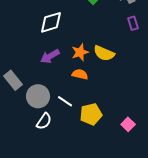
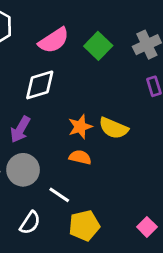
purple arrow: (50, 56) -> (20, 129), moved, turned -30
gray circle: (38, 96) -> (23, 170), moved
yellow pentagon: (91, 114) -> (84, 225), moved

